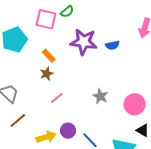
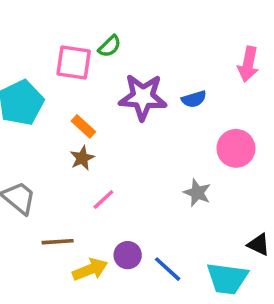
gray star: (100, 96) -> (197, 193), moved
pink circle: (135, 104) -> (236, 148), moved
brown line: (18, 121) -> (58, 242), moved, turned 42

